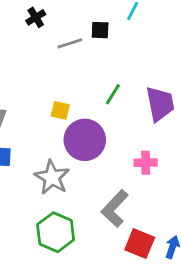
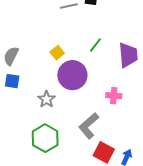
yellow square: (60, 110) -> (57, 53), turned 32
gray star: (52, 177) -> (47, 99), size x0.7

